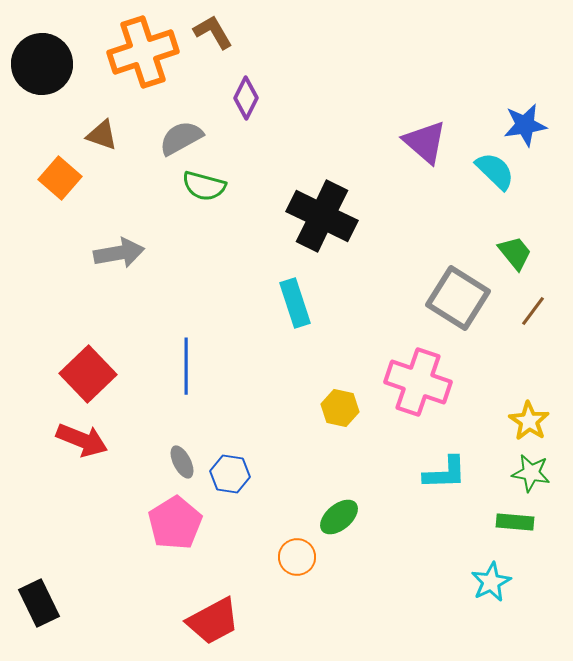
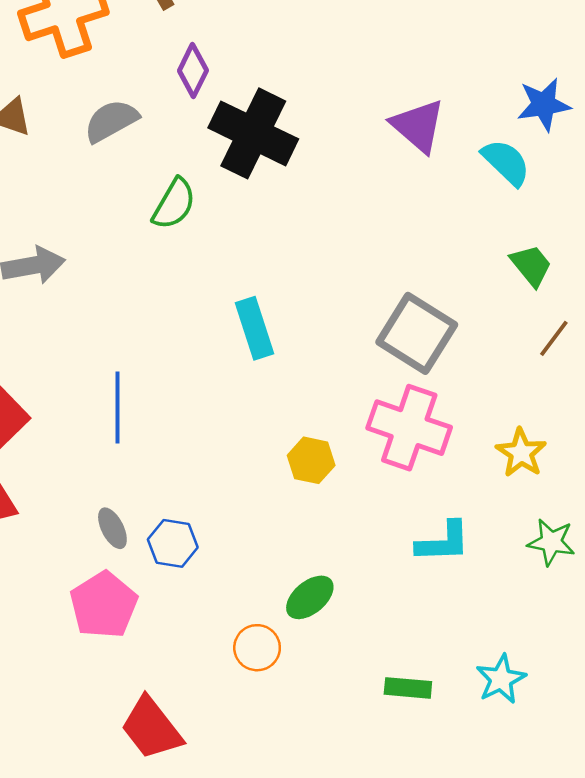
green semicircle: (204, 186) -> (174, 204), moved, turned -75
black cross: (322, 216) -> (253, 133), moved
gray square: (458, 298) -> (417, 333), moved
yellow star: (529, 421) -> (521, 453), moved
green rectangle: (515, 522) -> (408, 688), moved
red trapezoid: (213, 621) -> (151, 728), turned 80

